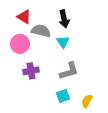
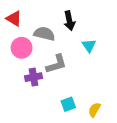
red triangle: (24, 17) -> (14, 18), moved
cyan triangle: (63, 42) -> (89, 46), moved
gray L-shape: (69, 71) -> (56, 64), moved

